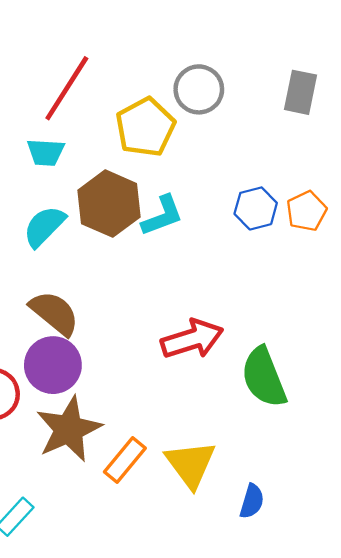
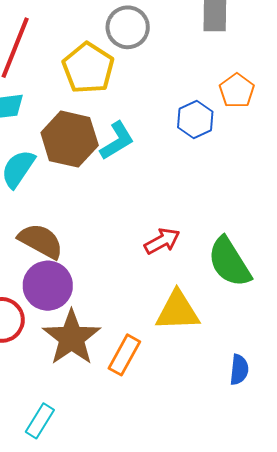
orange pentagon: (306, 211) -> (237, 91), moved
red arrow: (192, 339) -> (162, 241), size x0.7
yellow triangle: (191, 464) -> (178, 311), moved, turned -45

